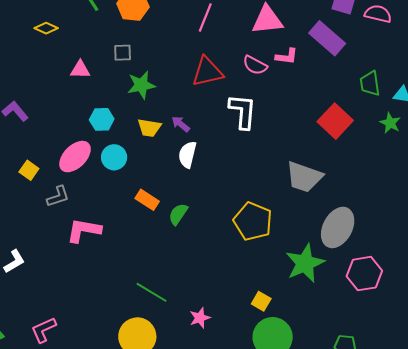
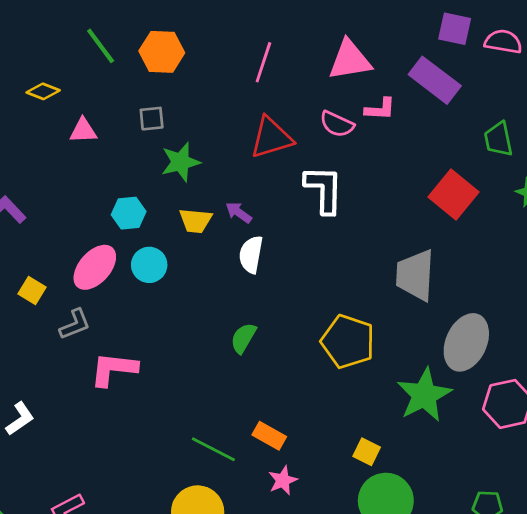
pink triangle: (80, 70) -> (83, 131), moved
gray trapezoid: (304, 177) -> (415, 275), turned 78
orange rectangle: (147, 200) -> (269, 436), moved

